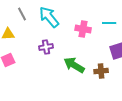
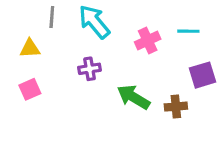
gray line: (22, 14) -> (52, 17), turned 32
pink cross: (83, 29) -> (148, 41), turned -35

